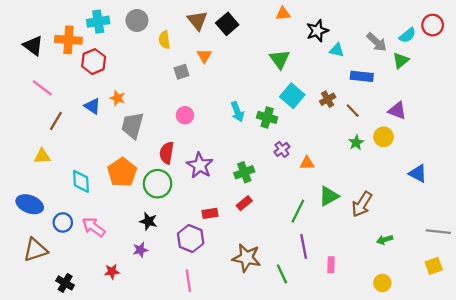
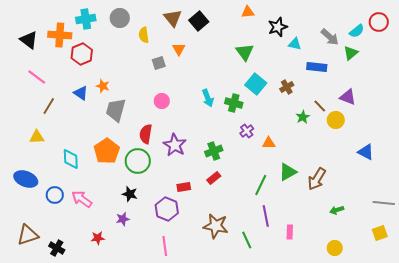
brown line: (353, 111) -> (320, 106), moved
green star: (356, 143) -> (303, 117), moved
brown triangle: (35, 250) -> (28, 235), moved

